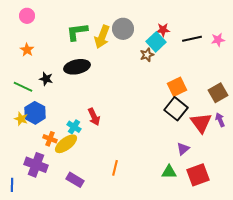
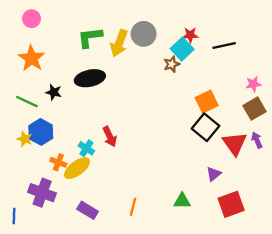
pink star: (218, 40) -> (253, 84), moved
orange star: (27, 50) -> (31, 58), size x1.6
orange line: (115, 168) -> (133, 207), moved
green triangle: (169, 172) -> (182, 201), moved

